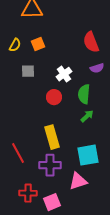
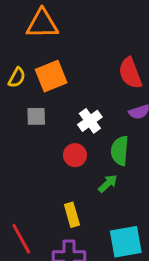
orange square: (38, 44) -> (51, 76), size x1.5
green arrow: (87, 116) -> (108, 183), moved
yellow rectangle: (52, 137) -> (72, 215), size x0.7

